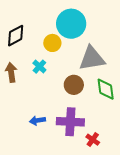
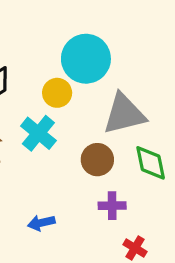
cyan cross: (39, 67) -> (38, 133), size x1.5
purple cross: (70, 122) -> (112, 206), moved, size x0.6

